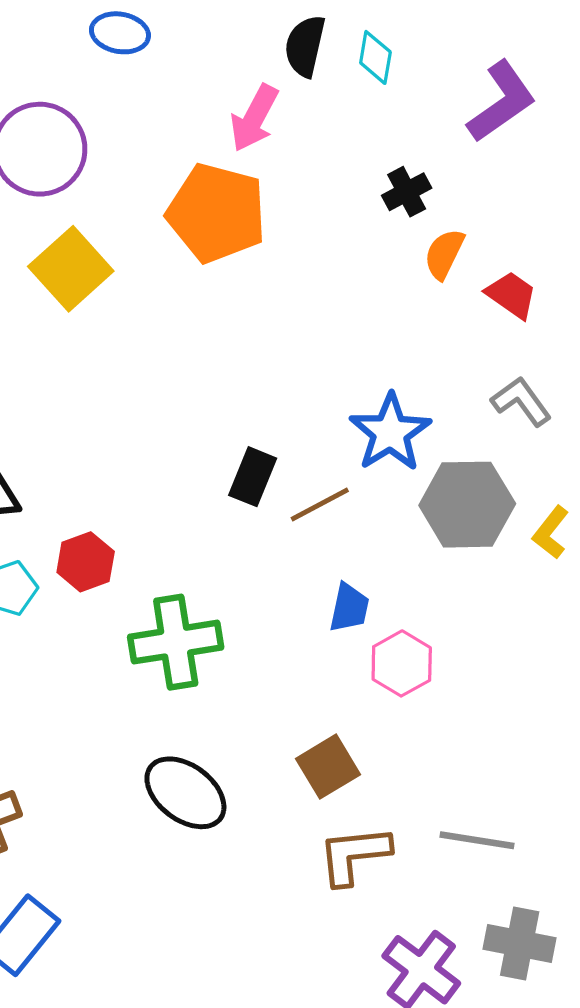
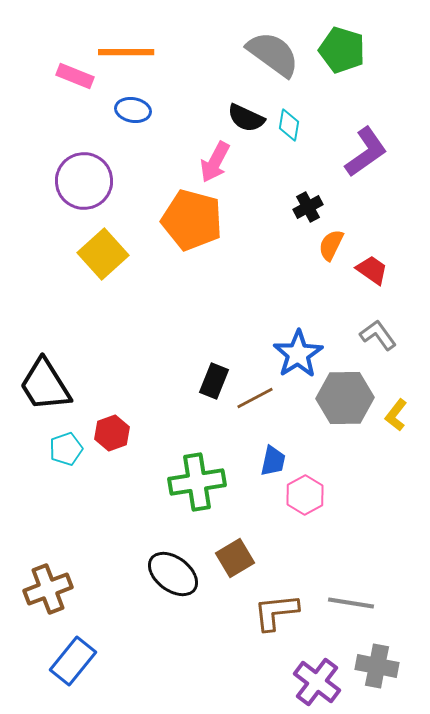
black semicircle: (305, 46) -> (246, 118), turned -78
green cross: (176, 642) -> (197, 482), moved
brown square: (328, 767) -> (235, 558), moved

